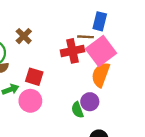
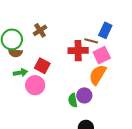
pink square: (101, 51) -> (102, 55), size x0.7

